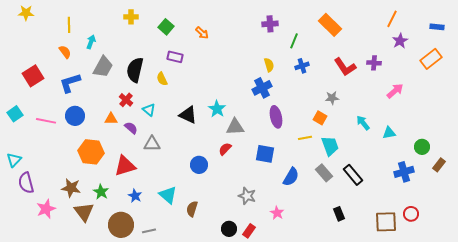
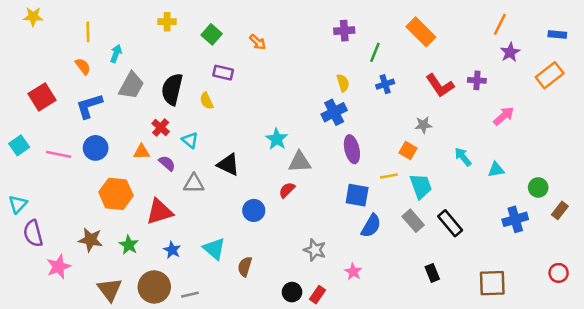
black triangle: (188, 115) -> (228, 165), moved
blue square: (265, 154) -> (357, 195), moved
brown triangle: (84, 212) -> (110, 290), moved
red circle: (411, 214) -> (559, 273), moved

